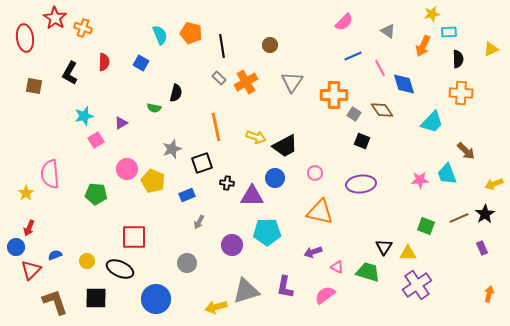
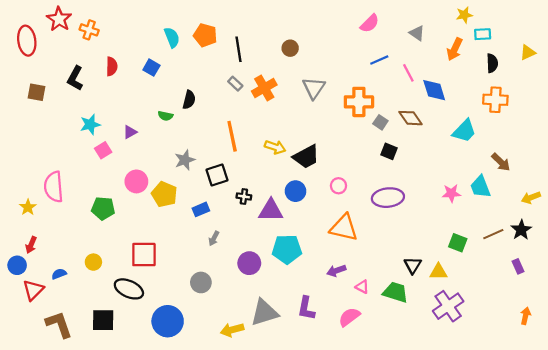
yellow circle: (87, 261) -> (93, 262), moved

